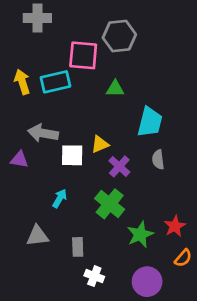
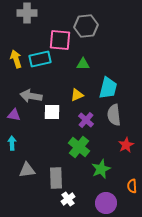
yellow triangle: (100, 144) -> (77, 95), moved
gray semicircle: (158, 160) -> (114, 115), size x1.5
cyan arrow: (60, 198) -> (12, 143), moved, turned -32
red star: (175, 226) -> (126, 145), moved
gray rectangle: (78, 247) -> (56, 178), size x1.5
orange semicircle: (183, 258) -> (132, 186), turned 136
white cross: (94, 276) -> (68, 199), turned 32

